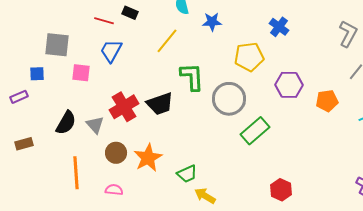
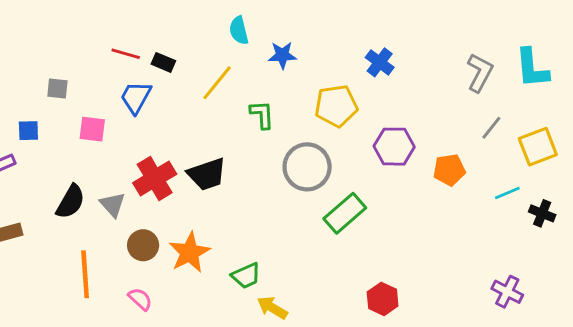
black rectangle: (130, 13) -> (163, 62), moved
gray square: (57, 45) -> (57, 89), size x0.6
green L-shape: (192, 77) -> (262, 115), moved, size x0.7
pink semicircle: (114, 190) -> (140, 299), turned 36

